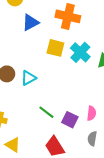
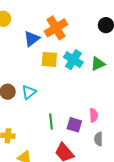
orange cross: (68, 16) -> (56, 28), turned -35
blue triangle: (31, 22) -> (32, 39), moved
green line: (46, 112) -> (51, 122), turned 56

